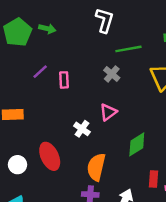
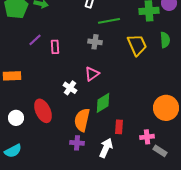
gray cross: (112, 74) -> (95, 42), turned -32
green diamond: (137, 144) -> (103, 103), moved
red rectangle: (154, 179) -> (119, 127), moved

